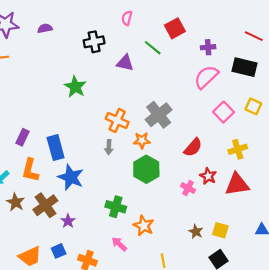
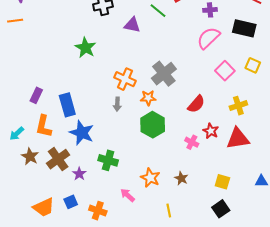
green cross: (116, 207) -> (108, 160), moved
brown star: (196, 232) -> (181, 178), moved

